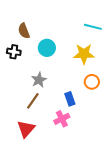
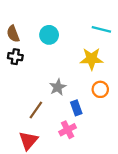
brown semicircle: (24, 31) -> (13, 34), moved
cyan circle: (47, 48) -> (49, 35), moved
gray star: (39, 80) -> (58, 87), moved

